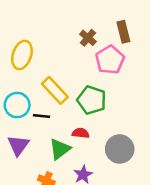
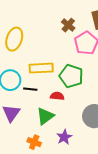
yellow rectangle: (55, 90) -> (41, 68), turned -50
red semicircle: (81, 133) -> (57, 96), moved

